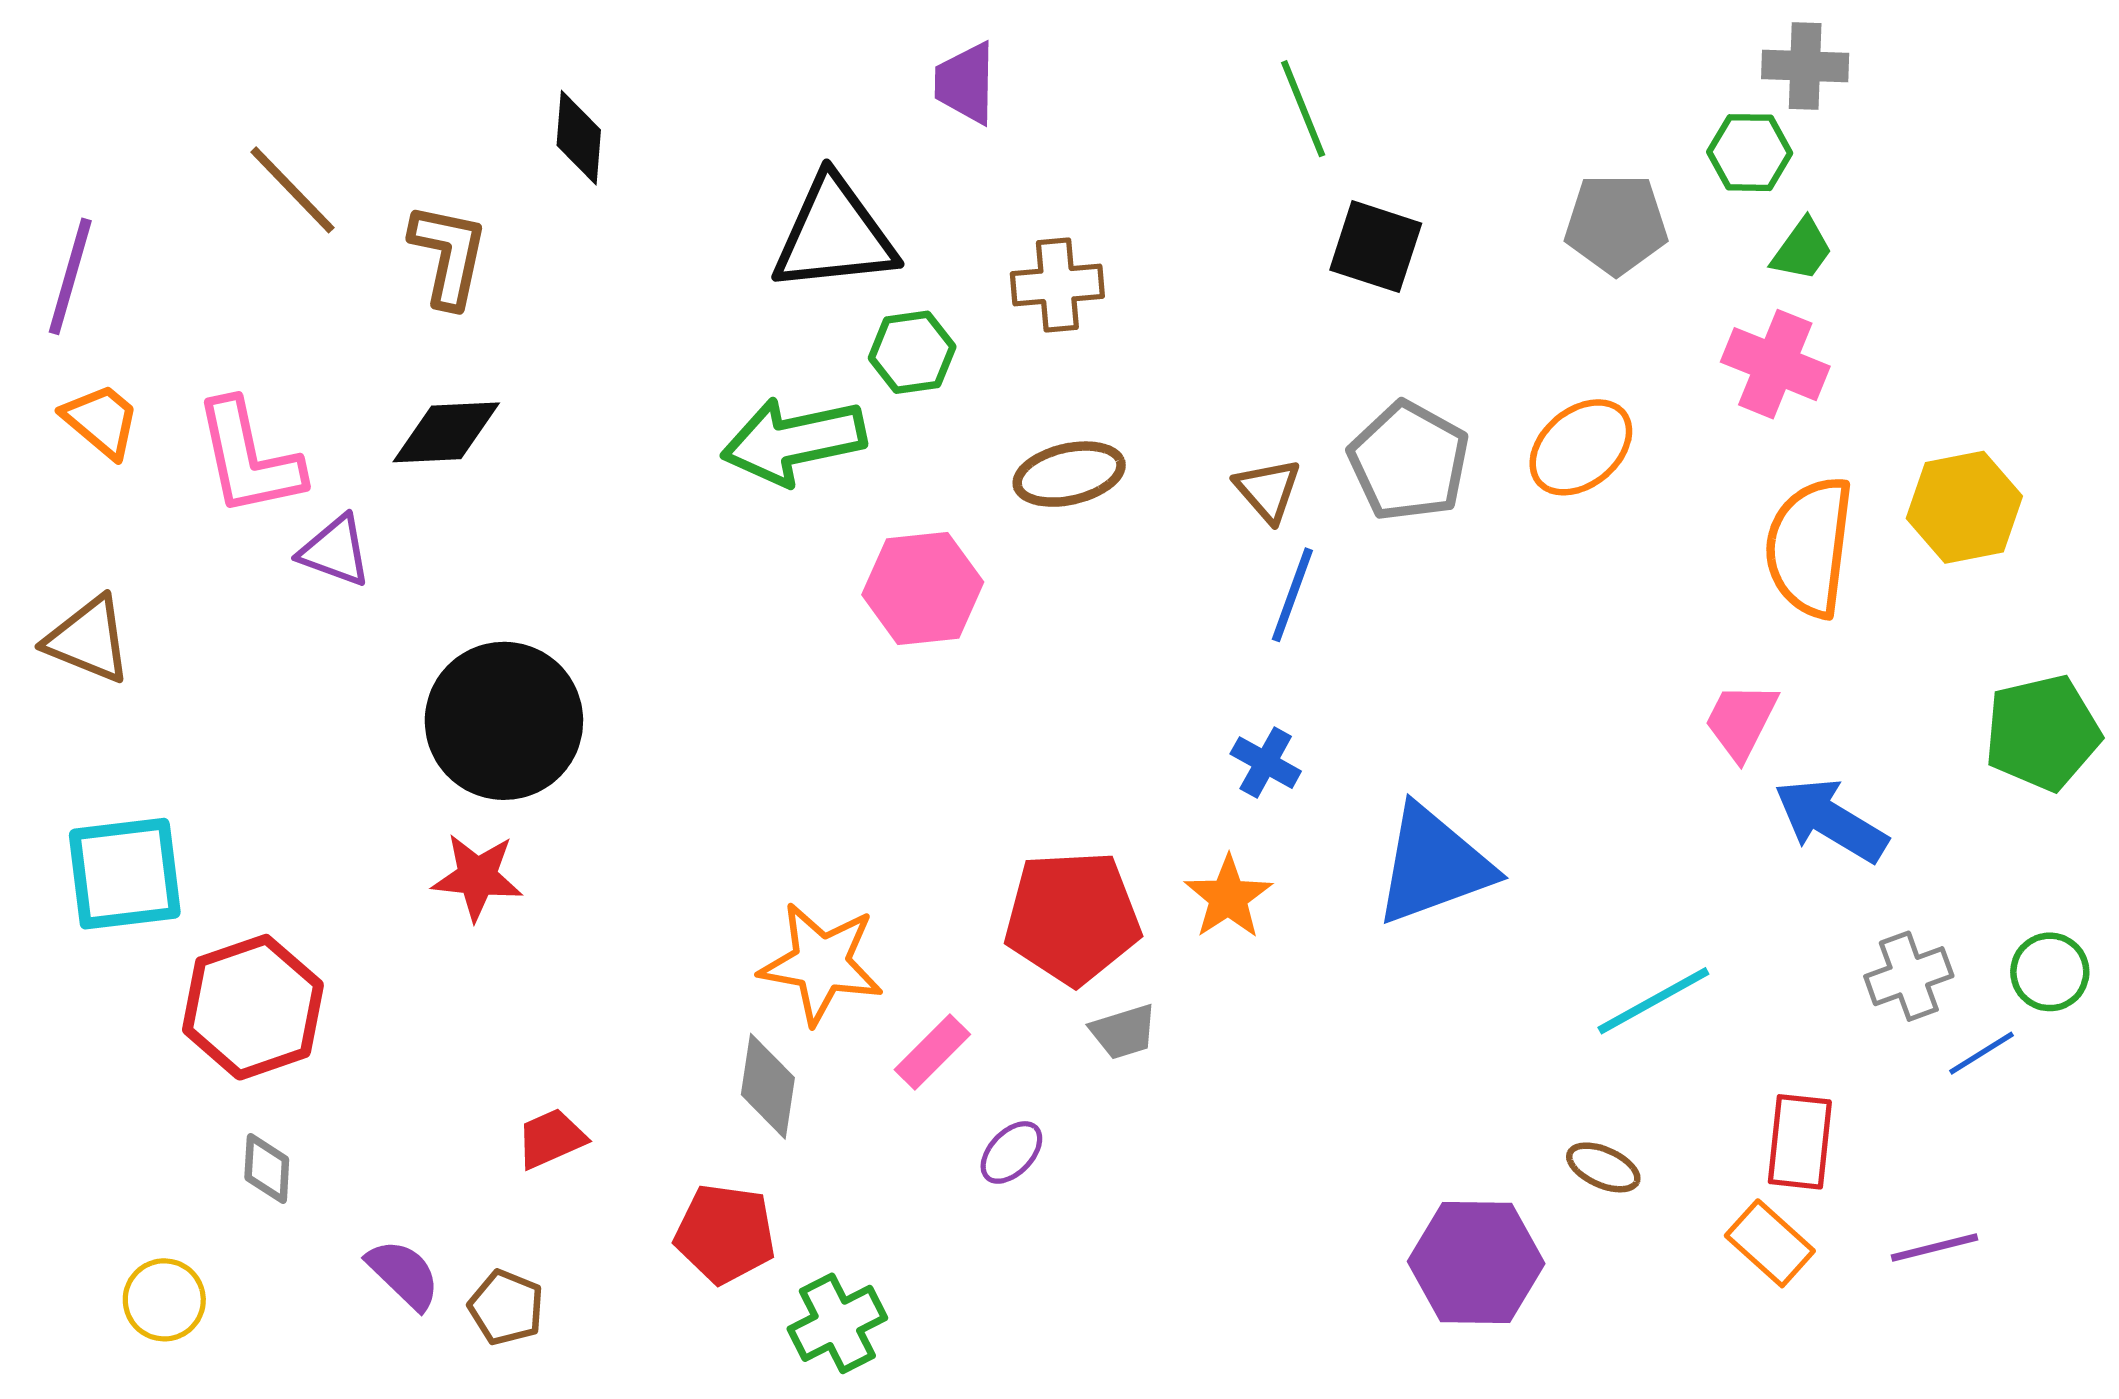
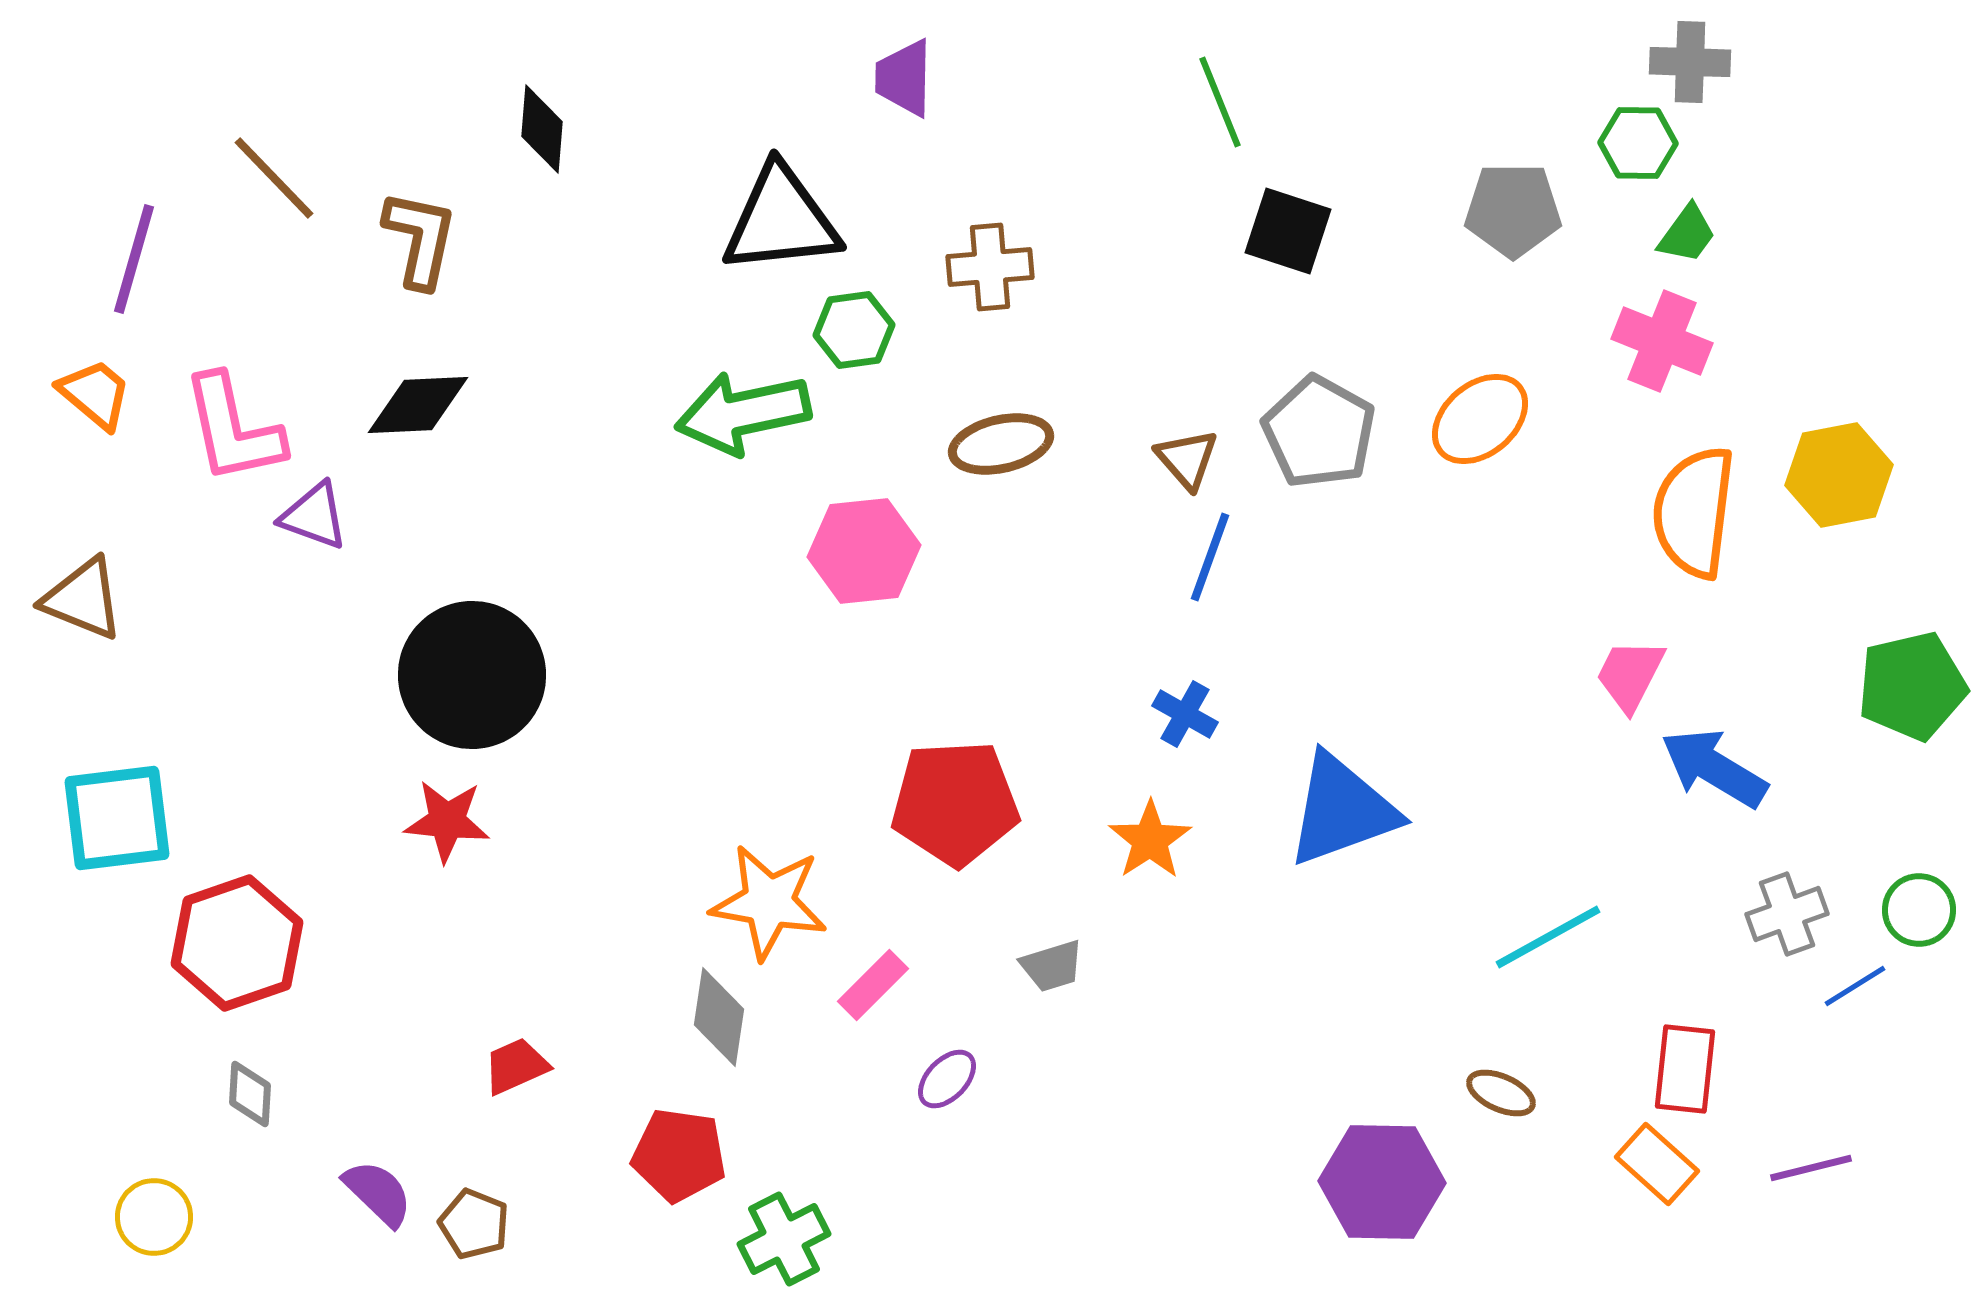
purple line: (70, 276) -> (134, 259), moved
red pentagon: (1072, 917) -> (955, 803), moved

